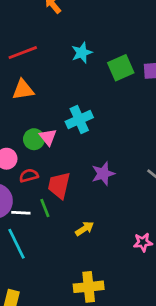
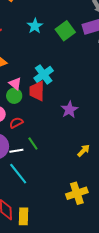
pink triangle: (48, 137) -> (15, 84), moved
red trapezoid: (59, 185) -> (37, 91), moved
yellow arrow: (84, 229) -> (84, 151), moved

